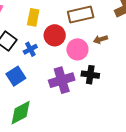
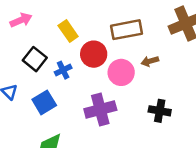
yellow rectangle: (33, 17) -> (68, 31), turned -48
black cross: (90, 75) -> (160, 111), moved

